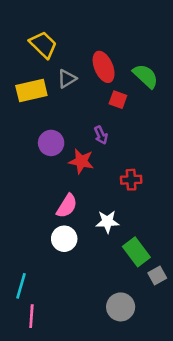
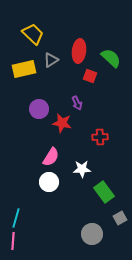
red ellipse: (104, 67) -> (79, 51), turned 30
gray square: (157, 275) -> (120, 218), moved
pink line: (31, 316) -> (13, 241), moved

